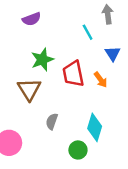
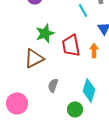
orange arrow: (101, 80) -> (94, 50), turned -144
brown triangle: (29, 89) -> (34, 58), turned 35

